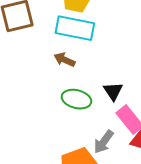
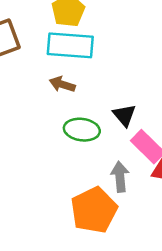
gray arrow: (104, 142) -> (120, 177), turned 145

